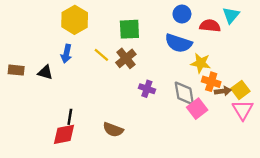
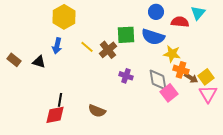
green square: (129, 29) -> (126, 35), moved
brown rectangle: (16, 70) -> (14, 60), turned 32
brown arrow: (223, 91) -> (191, 78), turned 40

